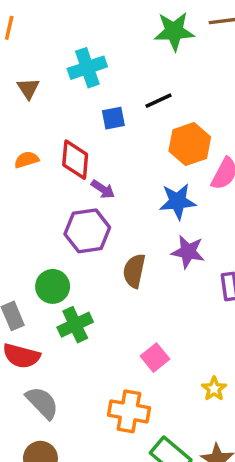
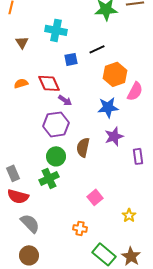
cyan cross: (87, 68) -> (56, 30), turned 30
red diamond: (75, 160) -> (49, 83), turned -30
purple star: (188, 252) -> (114, 136), turned -30
green circle: (53, 286) -> (56, 156), moved
orange cross: (129, 411) -> (80, 228), size x0.6

